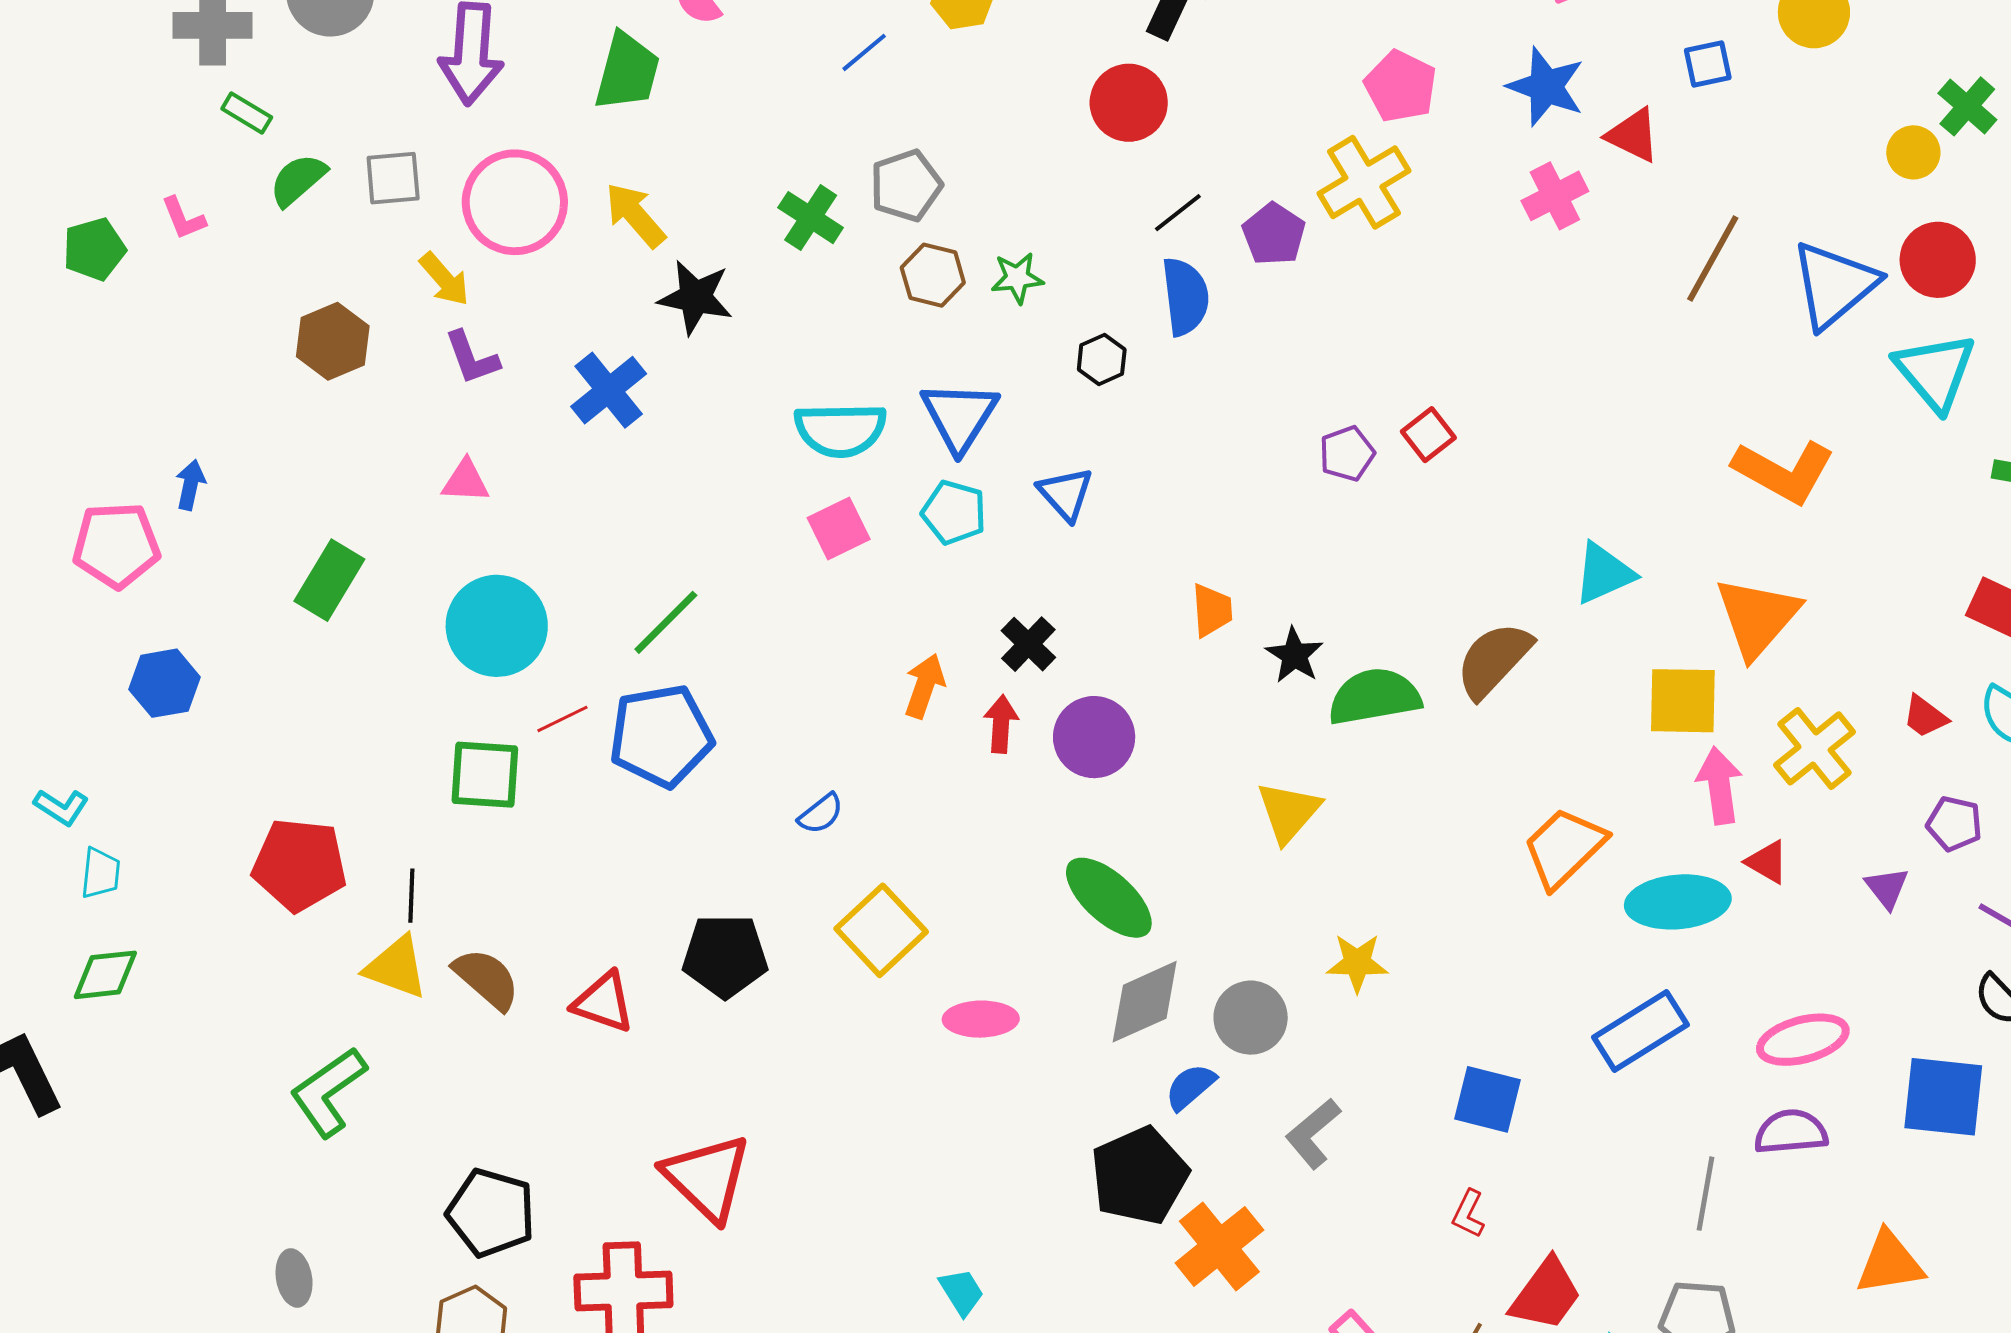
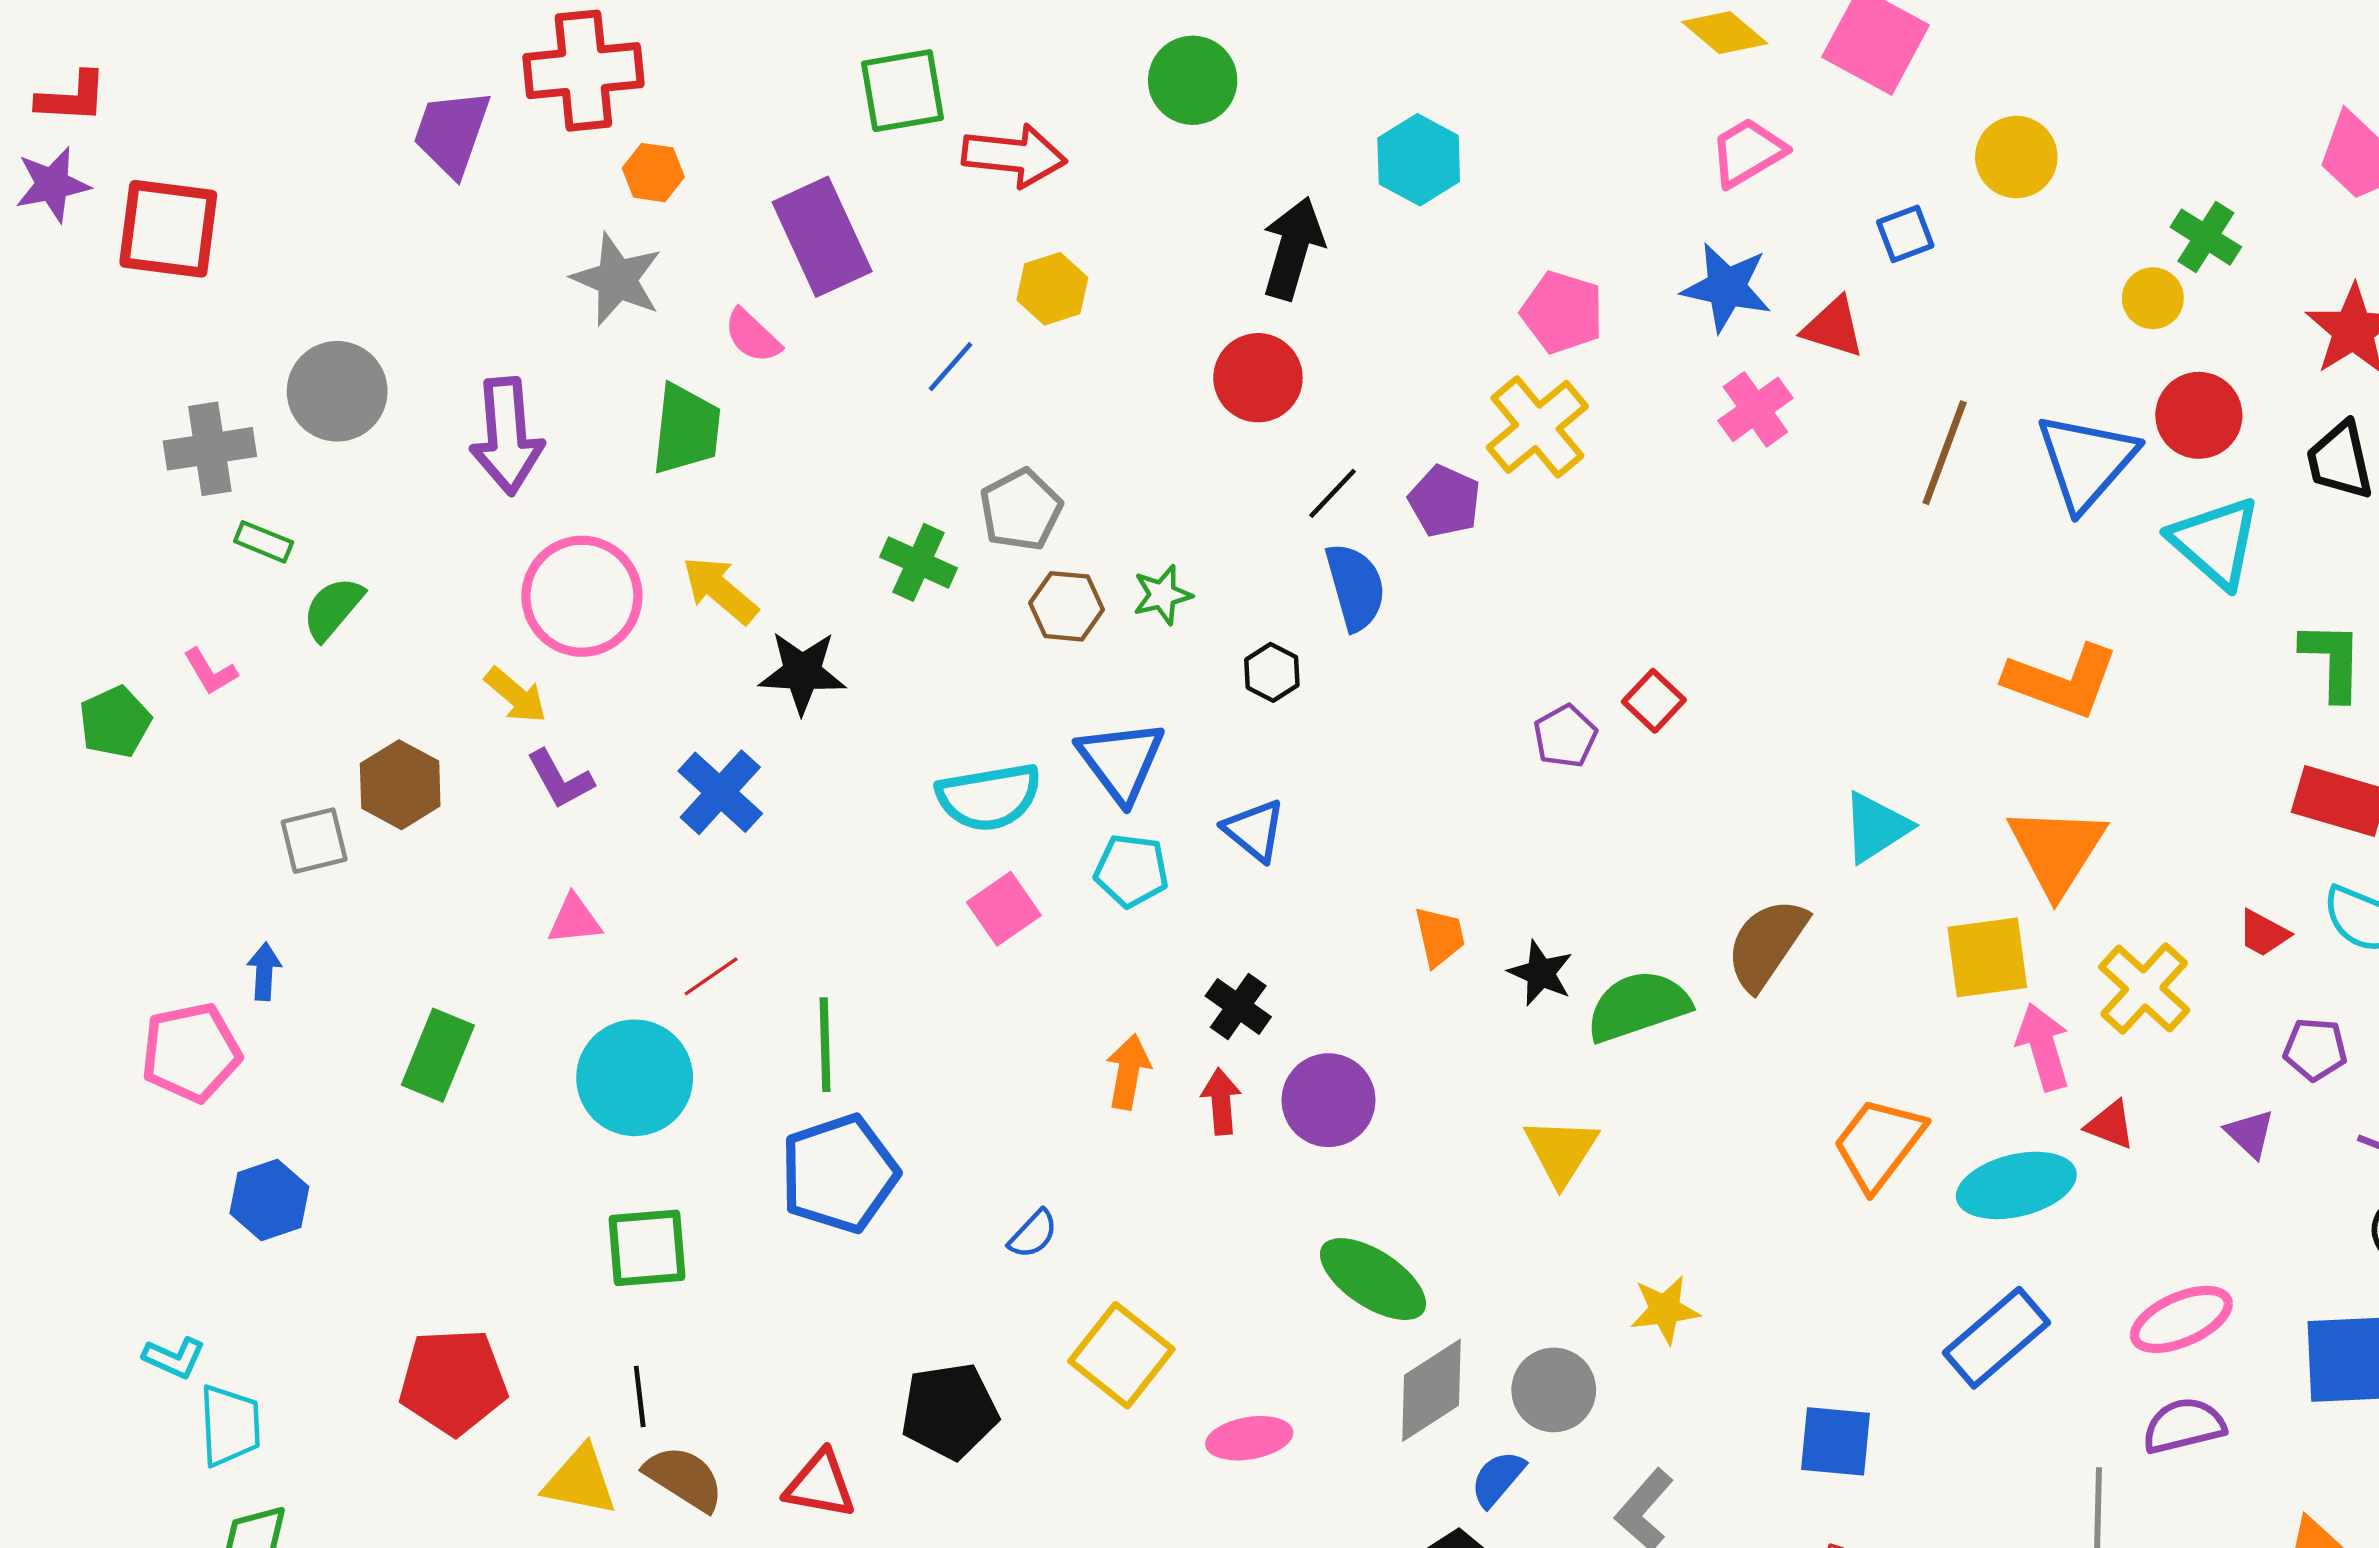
gray square: (393, 178) -> (314, 841), moved
green line: (666, 622) -> (825, 1045), turned -38
red line: (562, 719) -> (711, 976), moved
cyan trapezoid: (100, 873) -> (230, 1426), size x1.4
black line: (411, 896) -> (640, 1397), moved

